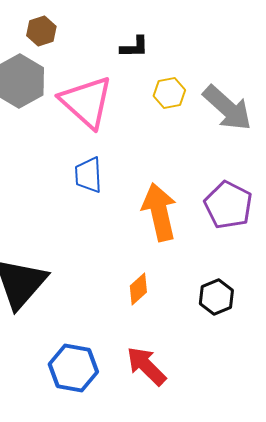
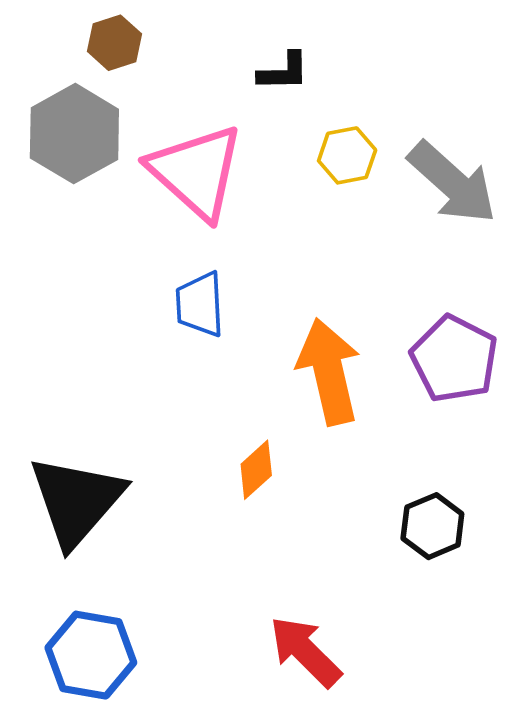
orange diamond: (138, 289) -> (256, 470), moved
blue hexagon: (73, 368) -> (91, 655), moved

